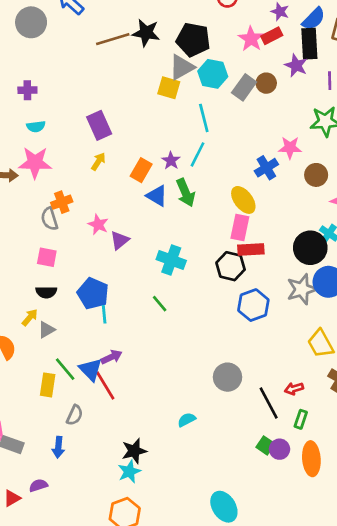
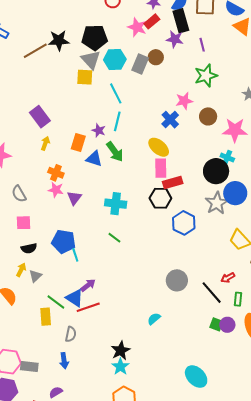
gray triangle: (182, 67) -> (91, 60), turned -30
orange cross: (62, 202) -> (56, 173), moved, turned -35
red line: (105, 386) -> (88, 307), turned -65

